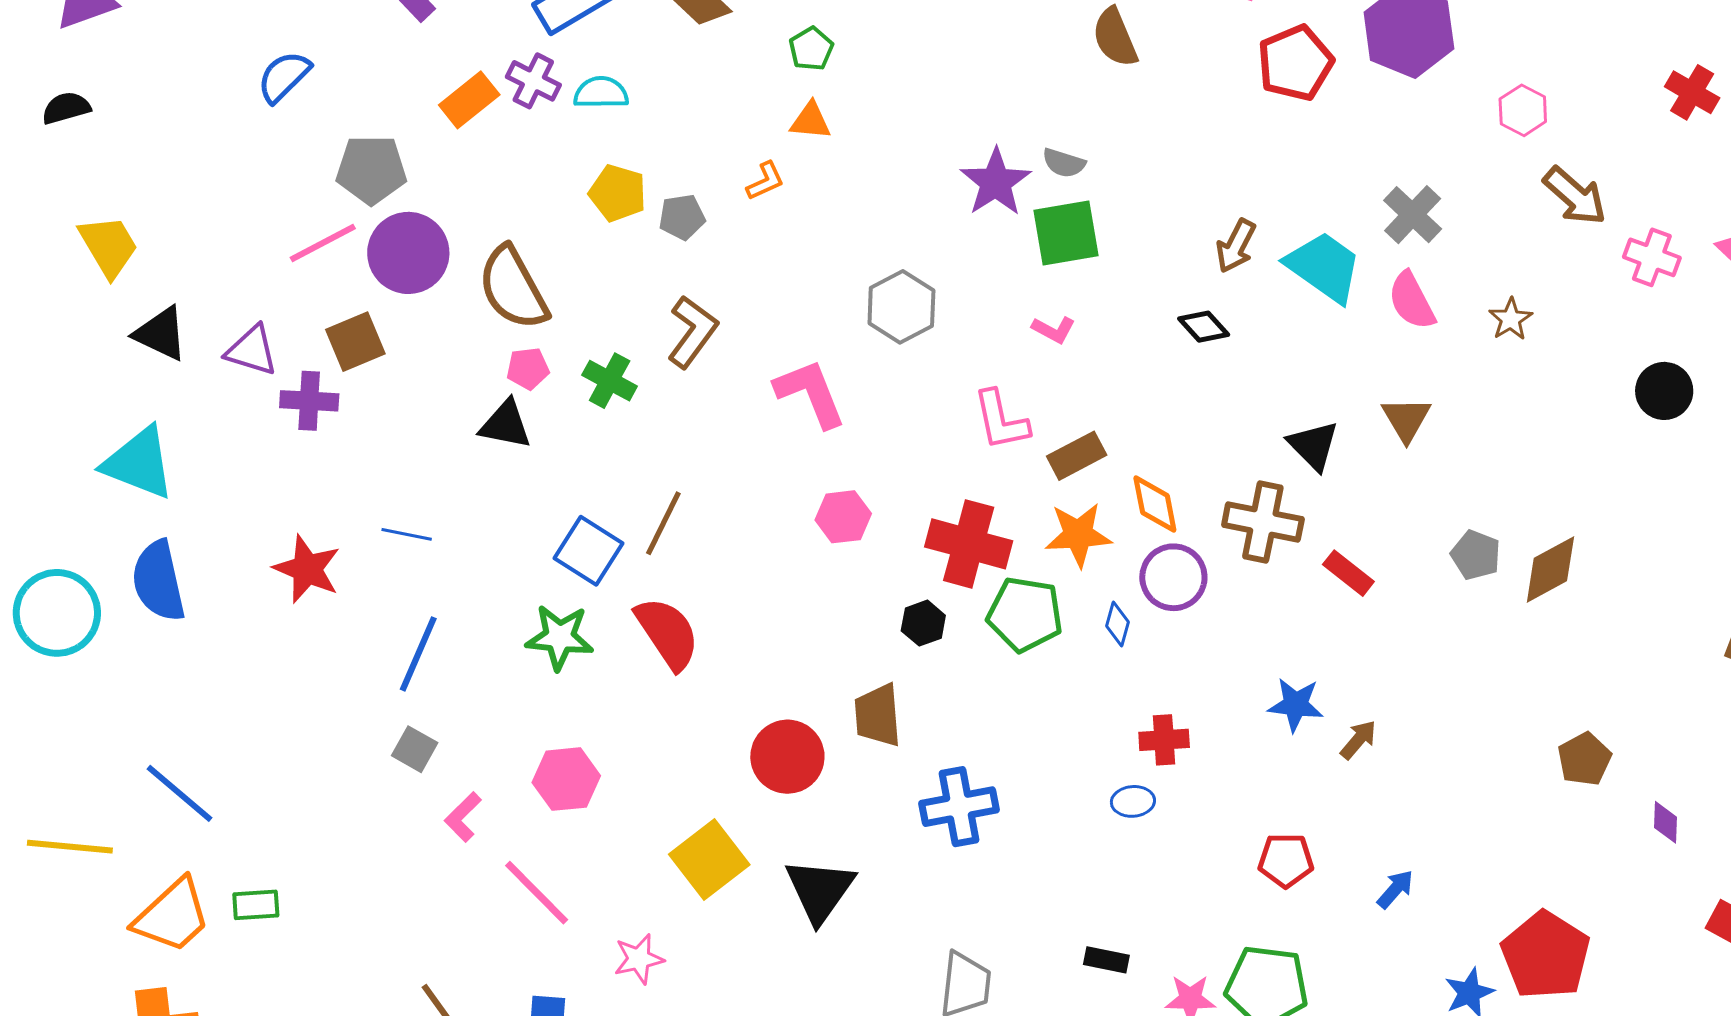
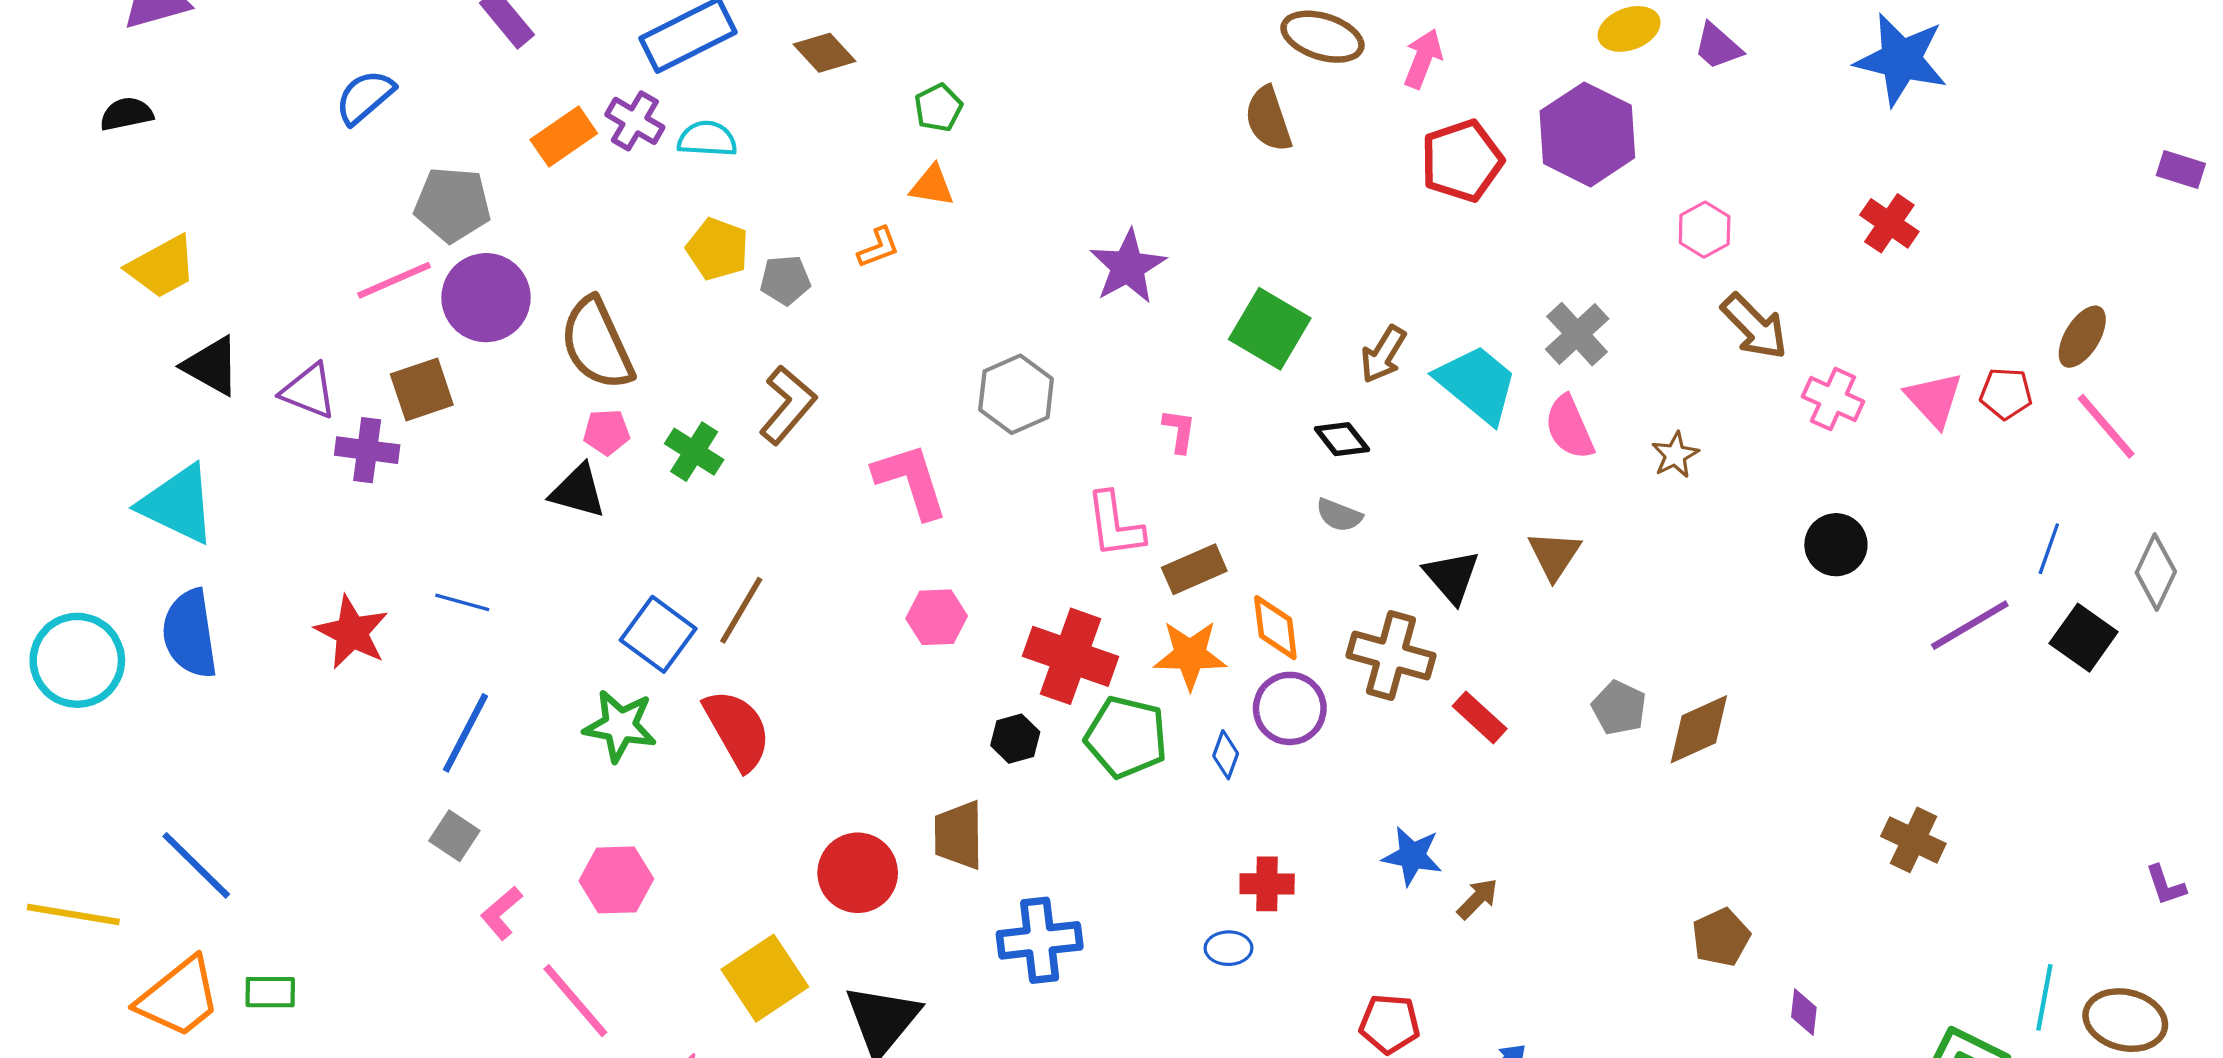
gray semicircle: (1064, 163) -> (1339, 515), moved
green square: (1066, 233) -> (1270, 329), moved, turned 36
yellow trapezoid: (109, 246) -> (162, 267), turned 88
pink L-shape: (1054, 330) -> (1179, 431), turned -114

